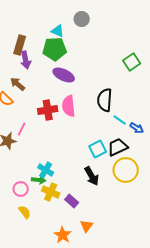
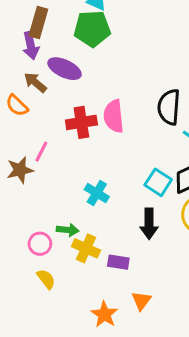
purple arrow: (26, 60) -> (31, 46), moved
purple ellipse: (64, 75) -> (65, 69), moved
cyan square: (98, 149) -> (158, 182), turned -30
cyan cross: (46, 170) -> (97, 193), moved
black arrow: (92, 176) -> (149, 224), turned 30
purple rectangle: (72, 201) -> (118, 262), turned -32

